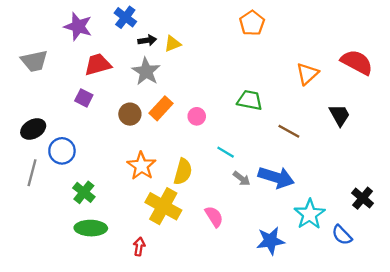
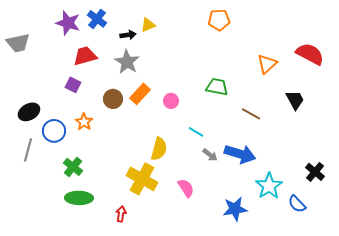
blue cross: (125, 17) -> (97, 19), moved
orange pentagon: (252, 23) -> (219, 20), turned 30
yellow triangle: (173, 44) -> (148, 25), moved
gray trapezoid: (34, 61) -> (18, 43), moved
orange star: (141, 166) -> (84, 122), moved, size x0.7

